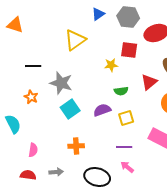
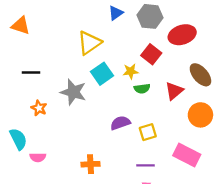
red square: (129, 50) -> (151, 54), turned 30
black line: (33, 66) -> (31, 73), moved
green semicircle: (121, 91) -> (142, 89), moved
cyan square: (70, 109) -> (102, 74), moved
pink semicircle: (33, 150) -> (38, 157), moved, turned 80

